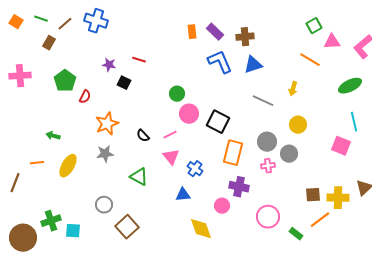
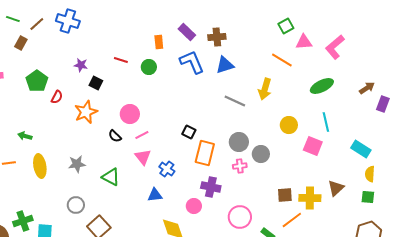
orange rectangle: (192, 32) -> (159, 42), moved
red line: (139, 60) -> (121, 60), moved
yellow arrow: (293, 89) -> (265, 89), size x1.5
green circle: (177, 94) -> (149, 67), moved
pink circle: (189, 114) -> (130, 114), moved
black square: (218, 122) -> (189, 132), moved, size x0.6
orange star: (107, 124) -> (86, 112), moved
yellow circle: (298, 125) -> (289, 125), moved
gray star: (105, 154) -> (77, 164), moved
yellow ellipse: (68, 166) -> (40, 166), turned -40

